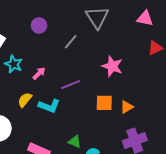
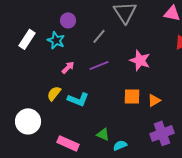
cyan star: (14, 64) -> (56, 40), moved
purple line: (71, 85) -> (99, 65), moved

